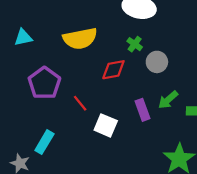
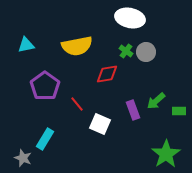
gray circle: (157, 62) -> (146, 52), moved

